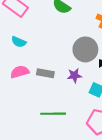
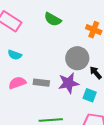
purple star: (74, 76) -> (68, 83), size x1.5

